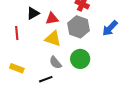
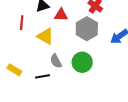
yellow triangle: (53, 39) -> (45, 36), moved
yellow rectangle: (17, 68) -> (14, 70), moved

